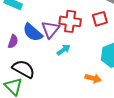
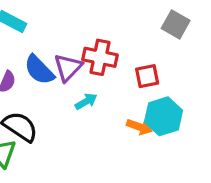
red square: (100, 19) -> (147, 76), moved
orange arrow: (93, 78) -> (139, 127), moved

